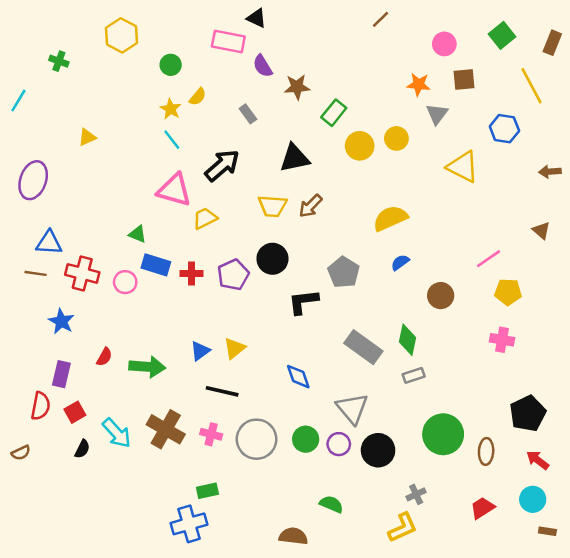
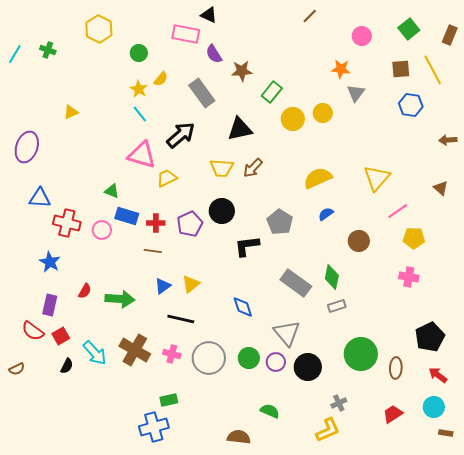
brown square: (464, 80) -> (401, 69), moved
cyan line: (18, 100) -> (15, 54), moved
gray rectangle: (248, 114) -> (202, 93), size x1.8
yellow triangle: (463, 167) -> (377, 178), moved, turned 44
brown line: (36, 273) -> (153, 251), moved
red semicircle: (41, 406) -> (33, 331), turned 115

